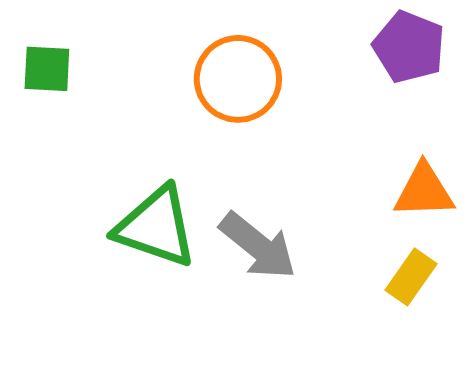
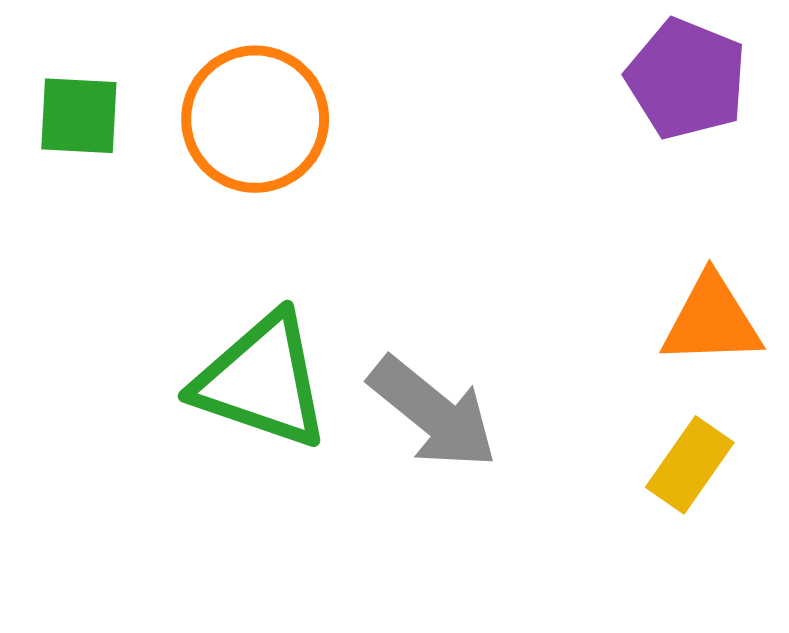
orange circle: (238, 79) -> (255, 119), moved

